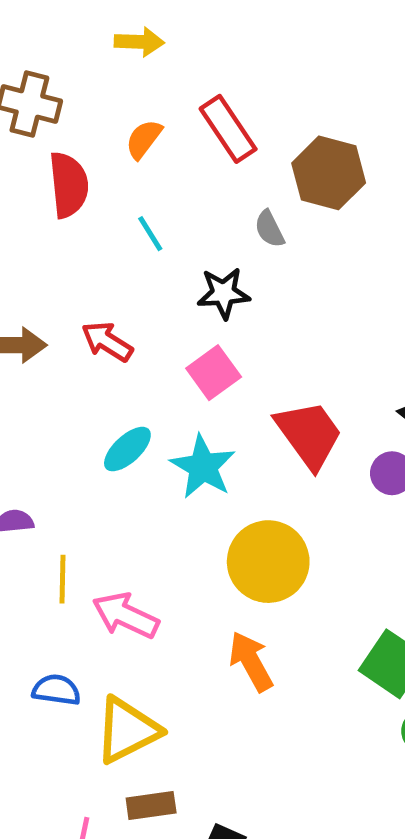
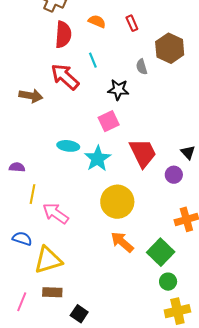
red rectangle: (228, 129) -> (132, 23), size x0.6
orange semicircle: (144, 139) -> (97, 21), turned 66
red arrow: (107, 342) -> (65, 77), moved, size x1.4
cyan ellipse: (127, 449) -> (68, 146), turned 40
orange arrow: (251, 661) -> (122, 242), moved, turned -30

